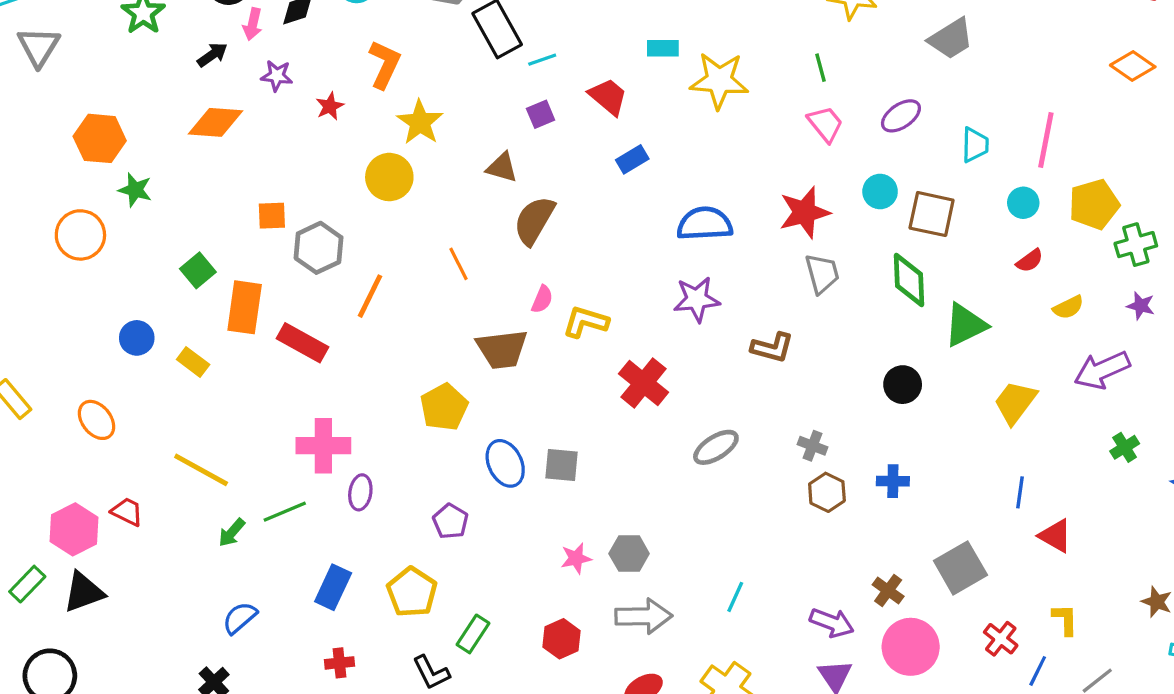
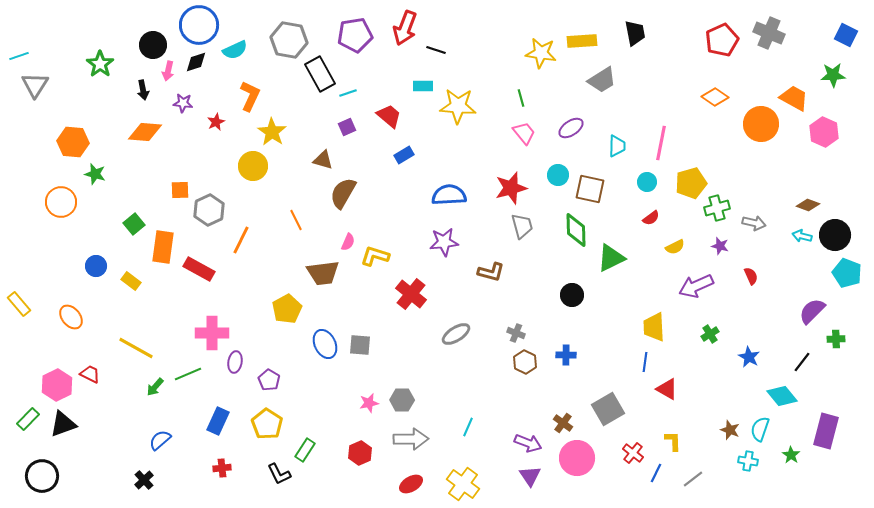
black arrow: (212, 55) -> (143, 90), turned 114
yellow trapezoid: (1015, 402) -> (654, 327), moved, turned -40
purple pentagon: (450, 521) -> (269, 380), moved

